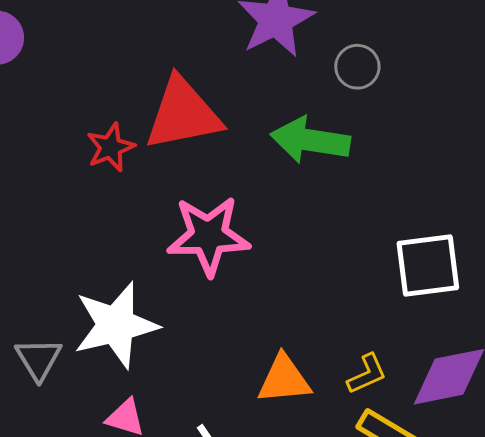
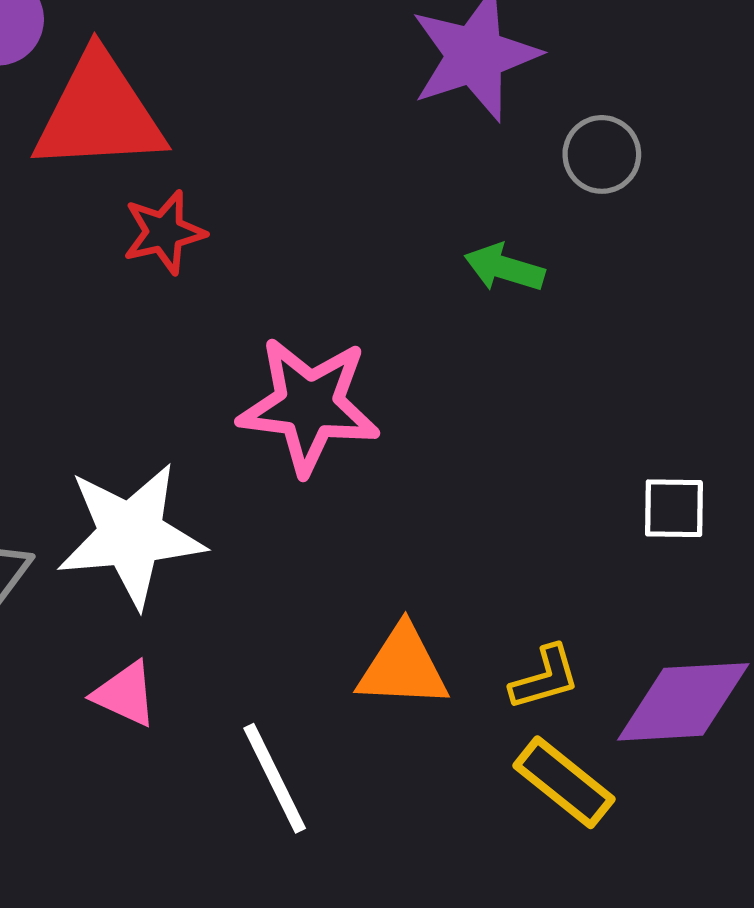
red triangle: (183, 114) -> (99, 113), moved
green arrow: (310, 140) -> (504, 268), size x0.6
white square: (428, 265) -> (674, 508), size x0.6

